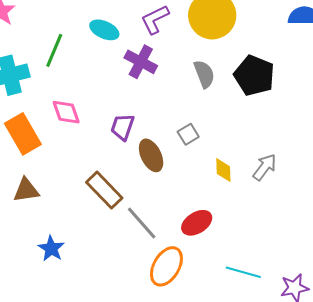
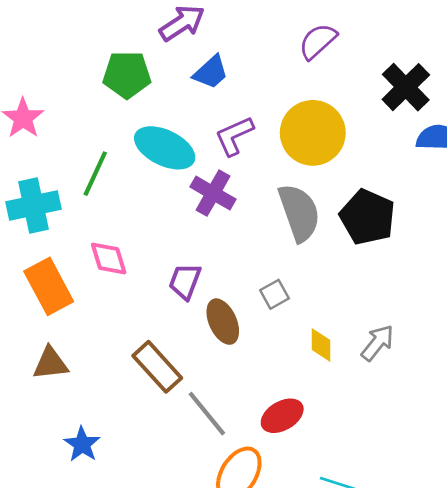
cyan ellipse: (104, 30) -> (165, 148), size x1.5
gray semicircle: (204, 74) -> (299, 213), size x1.5

